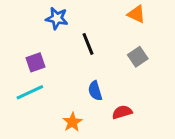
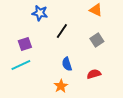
black line: (88, 44) -> (62, 31), turned 56
red semicircle: (122, 112) -> (94, 74), moved
orange star: (72, 122) -> (61, 86), moved

